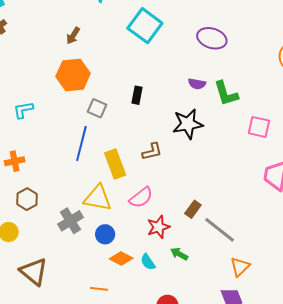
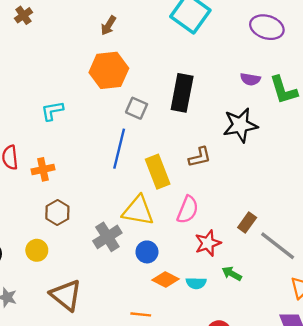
black rectangle: (137, 95) -> (182, 93), size x1.8
pink semicircle: (141, 198) -> (188, 210), turned -30
cyan semicircle: (148, 262) -> (196, 283), turned -54

